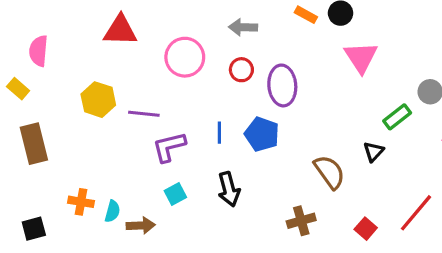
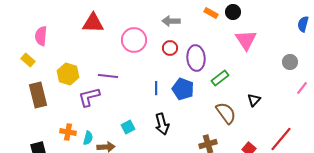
yellow hexagon: (98, 100) -> (68, 74), moved
green rectangle: (397, 117) -> (220, 78), moved
purple L-shape: (169, 147) -> (89, 97), moved

